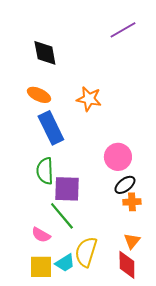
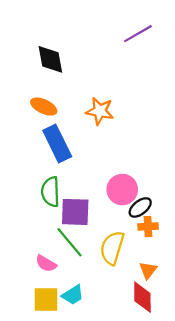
pink circle: (118, 157) -> (122, 190), moved
yellow semicircle: (86, 252) -> (112, 248), moved

